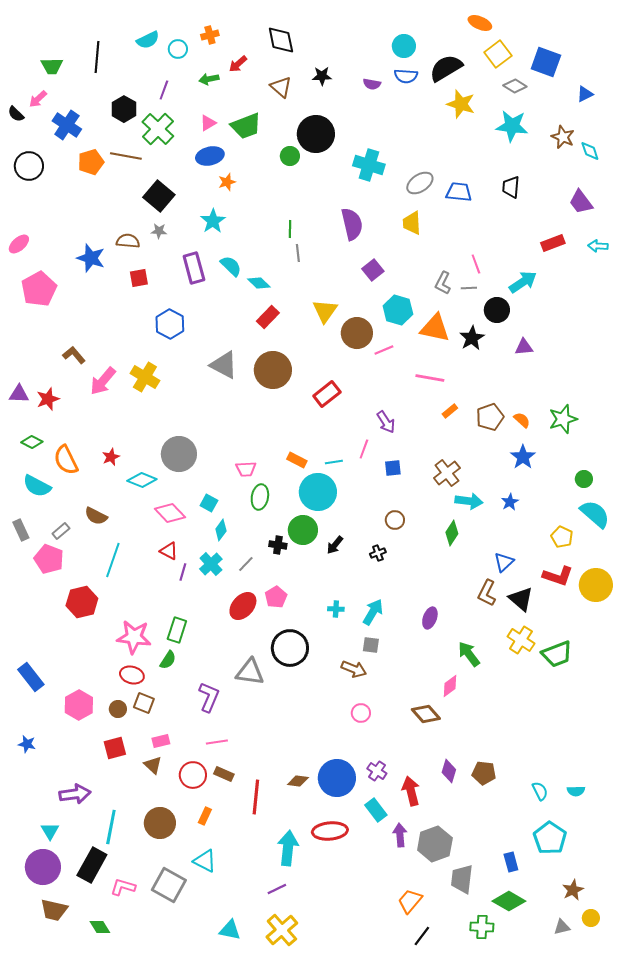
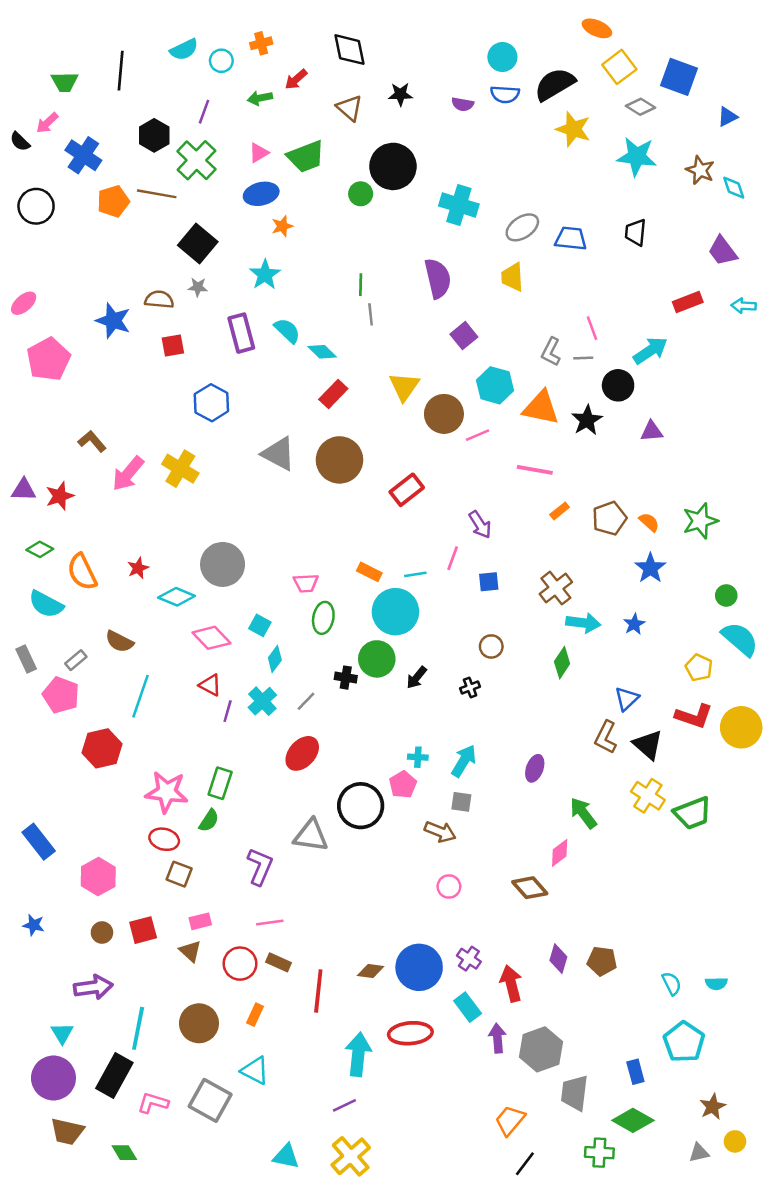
pink pentagon: (276, 597) -> (403, 785), moved
brown circle: (118, 709) -> (102, 933), moved

